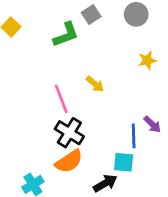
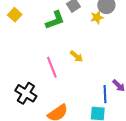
yellow star: (147, 60) -> (97, 17), moved
black cross: (69, 133) -> (26, 93), moved

